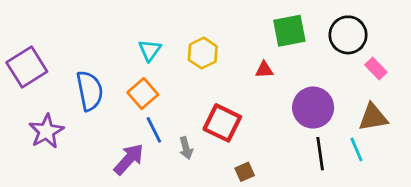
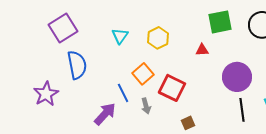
purple square: (27, 67) -> (63, 28), moved
orange square: (143, 94) -> (143, 74), moved

